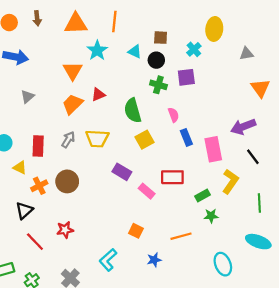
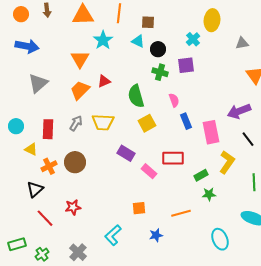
brown square: (161, 38) -> (148, 22), moved
gray triangle: (27, 97) -> (38, 83), size x1.5
orange square: (136, 231) -> (139, 208), turned -32

